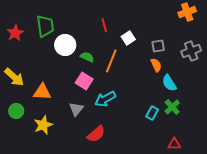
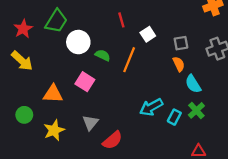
green trapezoid: (45, 26) -> (56, 21), turned 40
yellow arrow: (14, 77) -> (22, 61), moved
pink square: (84, 81) -> (85, 82), moved
cyan arrow: (105, 99) -> (151, 107), moved
gray triangle: (76, 109) -> (90, 123), moved

